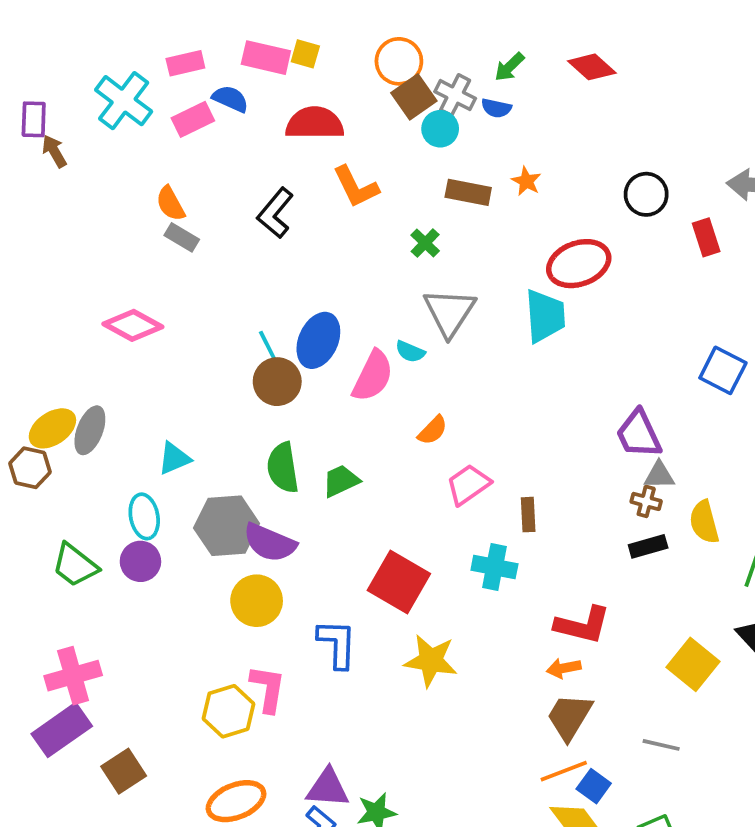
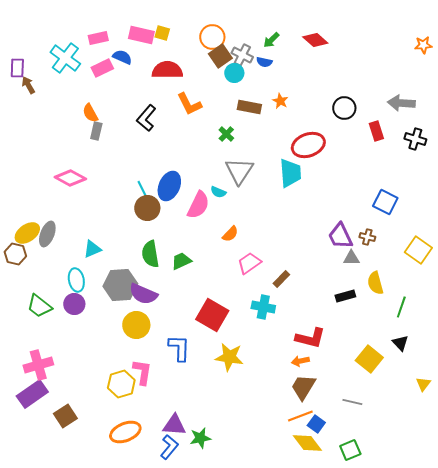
gray rectangle: (182, 237) -> (96, 131), turned 72
brown cross: (646, 501) -> (367, 237), moved
brown rectangle: (528, 515) -> (281, 279), turned 48

